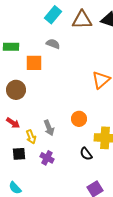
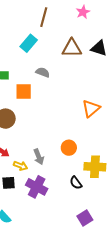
cyan rectangle: (53, 15) -> (29, 43), moved
yellow arrow: (31, 137) -> (21, 166), turned -48
purple cross: (47, 158) -> (37, 187), size x1.5

